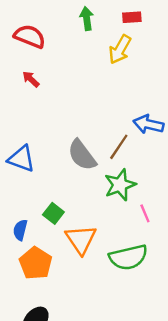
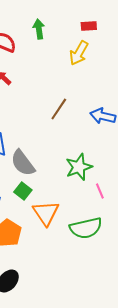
green arrow: (87, 19) -> (39, 29), moved
brown line: (119, 147) -> (59, 109), moved
gray semicircle: (82, 155) -> (23, 163), moved

